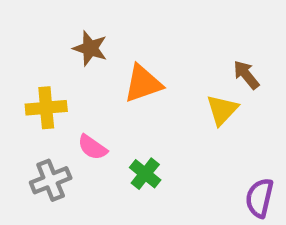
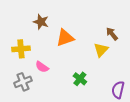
green cross: (145, 174) -> (80, 79), moved

